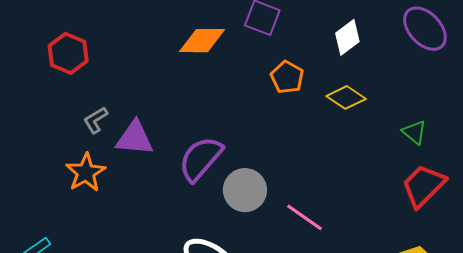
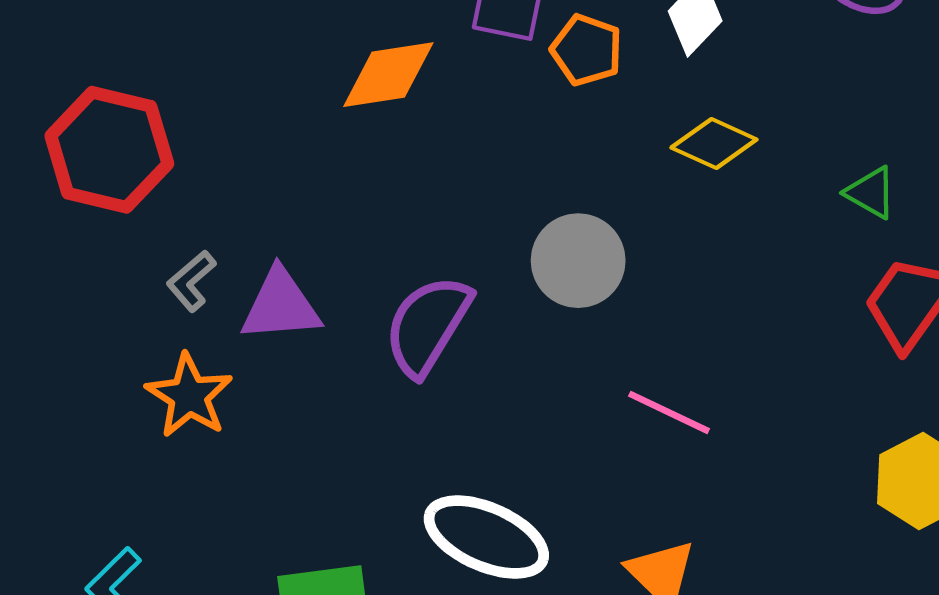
red hexagon: (68, 53) -> (109, 150), size x1.4
orange pentagon: (287, 77) -> (587, 50), moved
gray circle: (245, 190) -> (578, 261), moved

